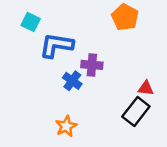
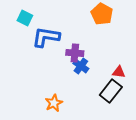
blue cross: (72, 81) -> (81, 66), moved

